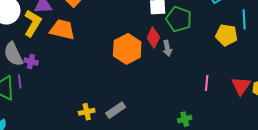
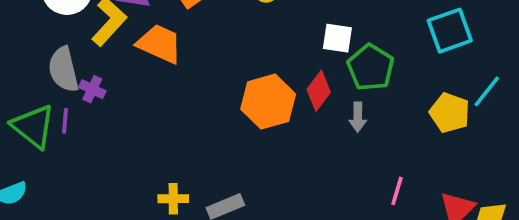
cyan line: (244, 19) -> (487, 91), turned 30
gray arrow: (167, 48) -> (358, 117), moved

